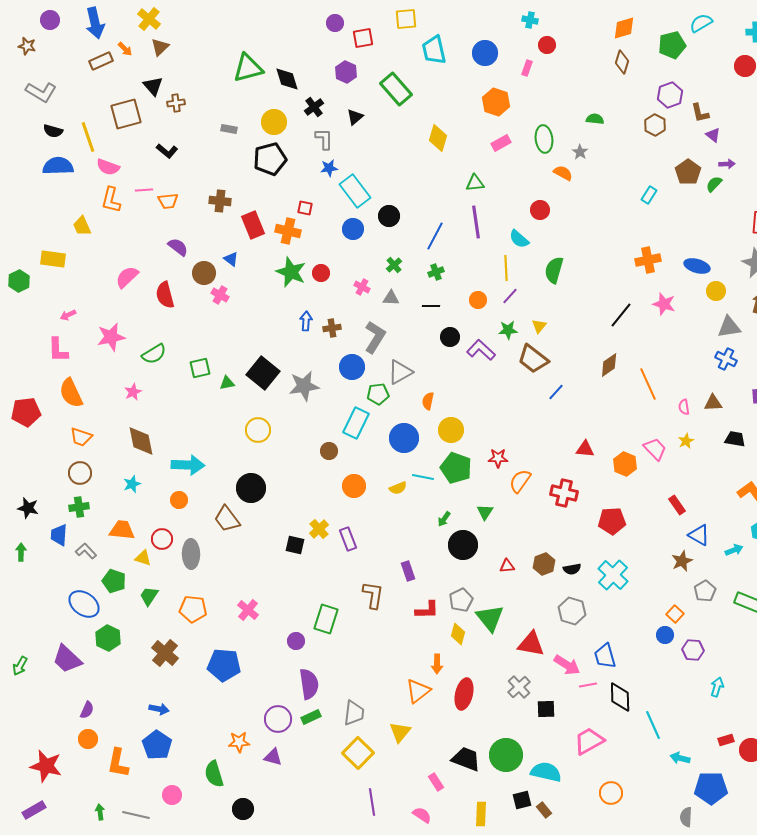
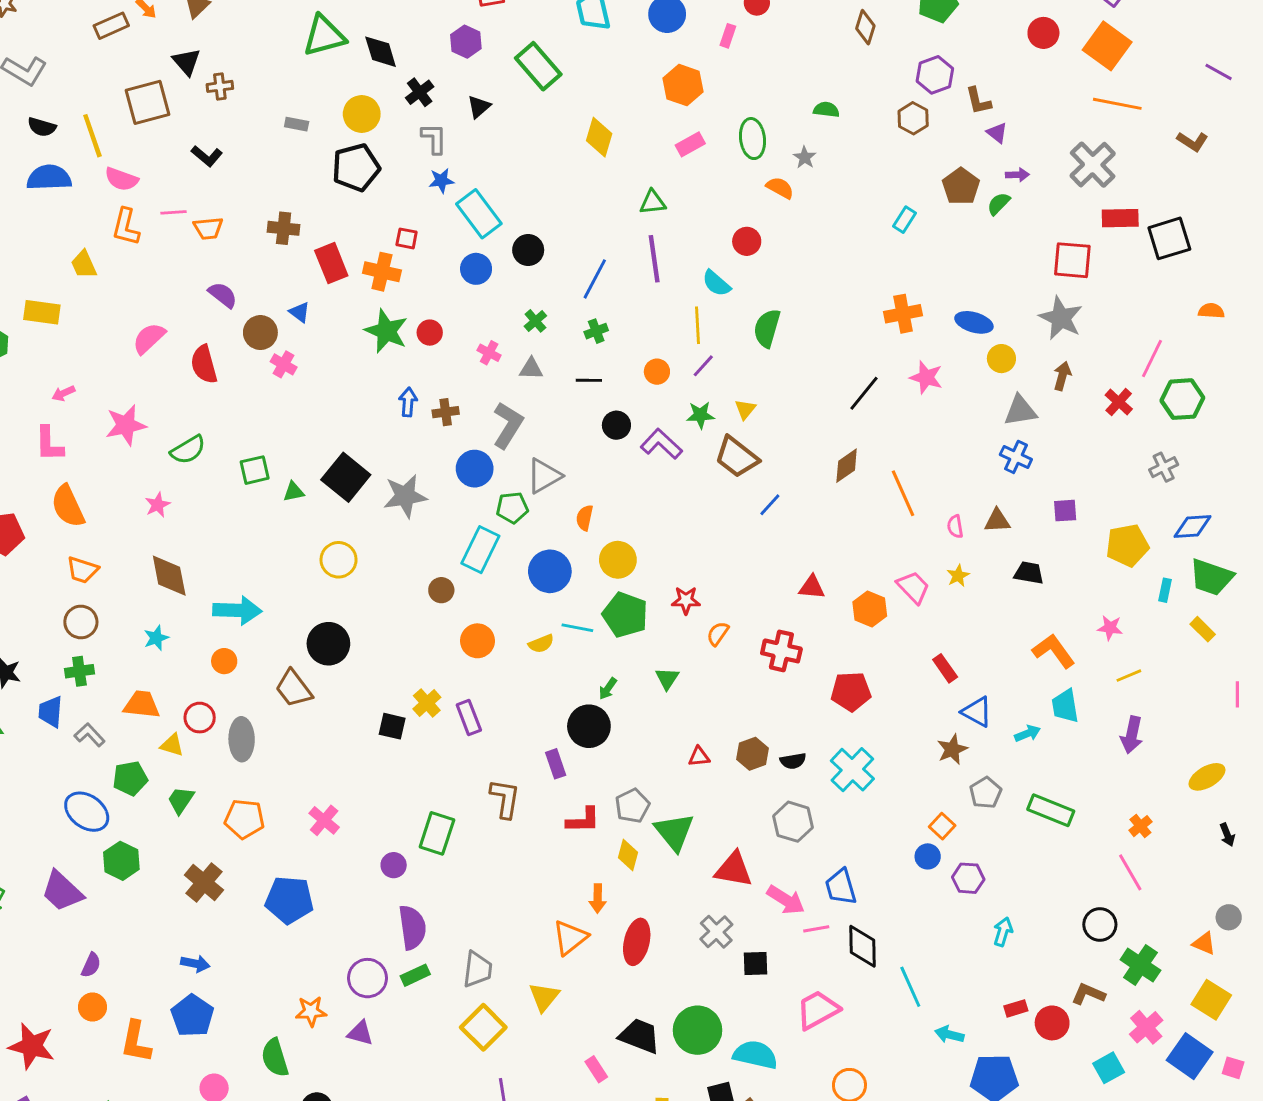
orange semicircle: (520, 481) -> (718, 634), size x0.7
black circle: (463, 545) -> (589, 726), moved
green pentagon: (114, 581) -> (130, 778), turned -30

